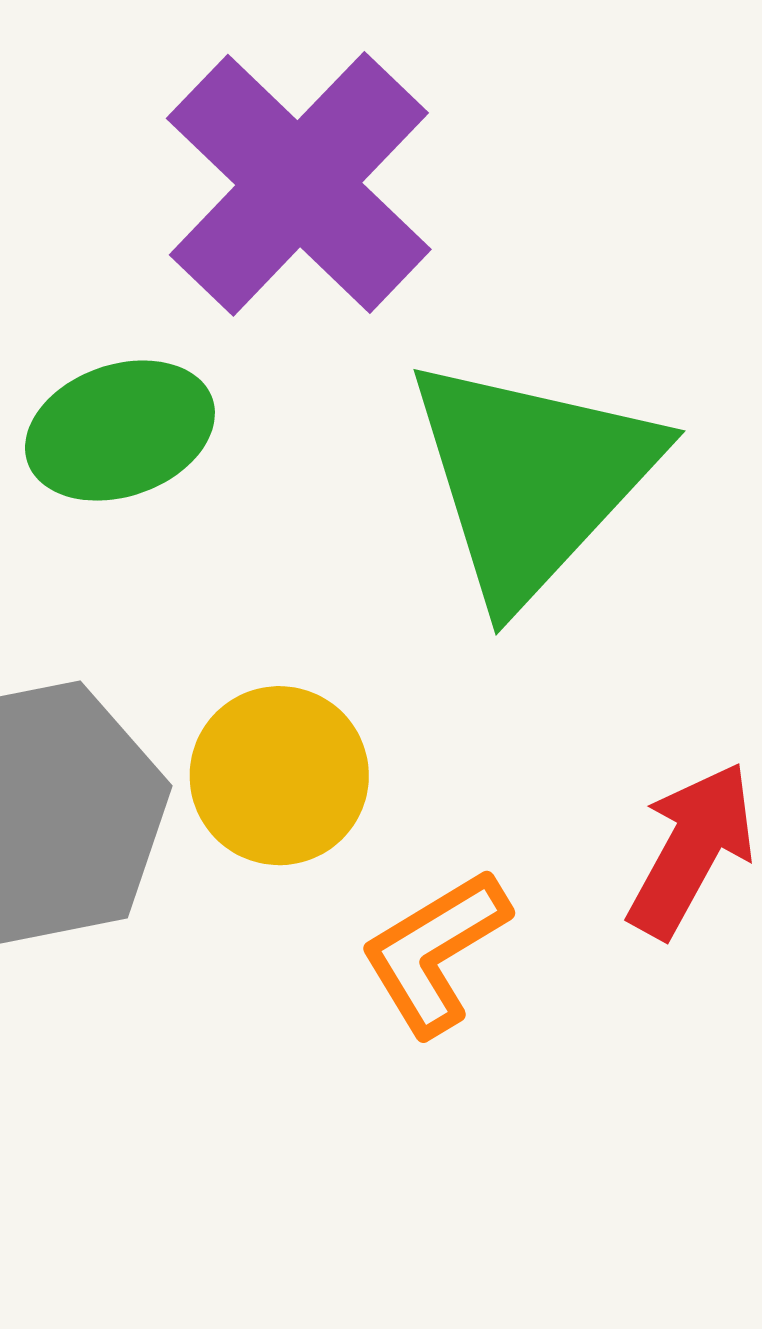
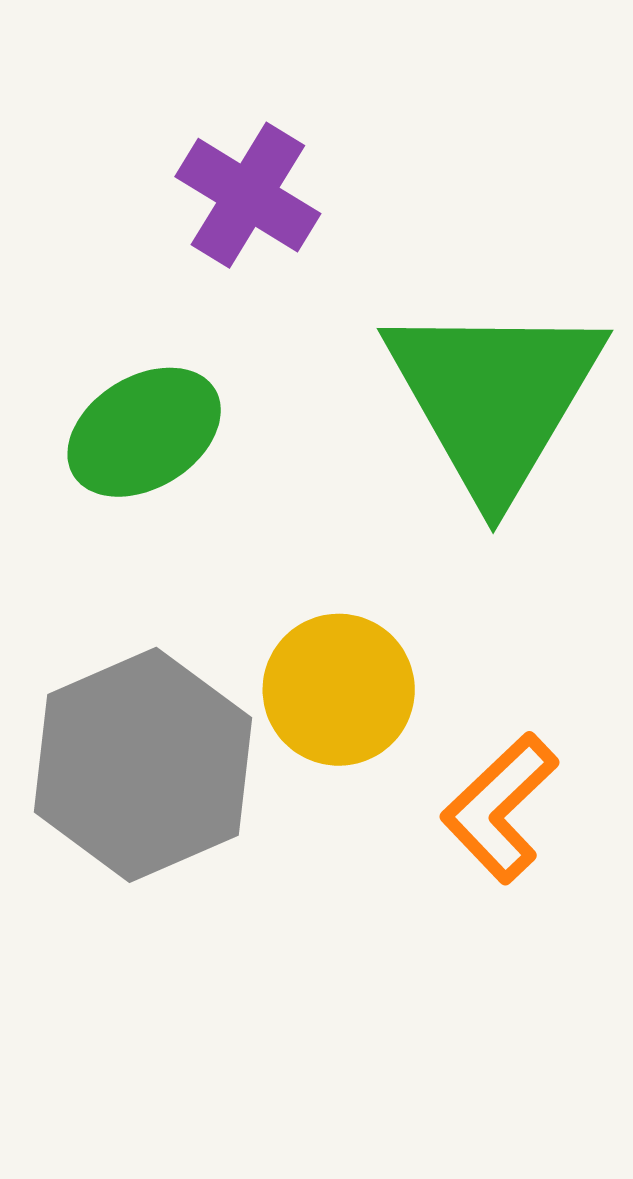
purple cross: (299, 184) -> (248, 195), size x0.6

